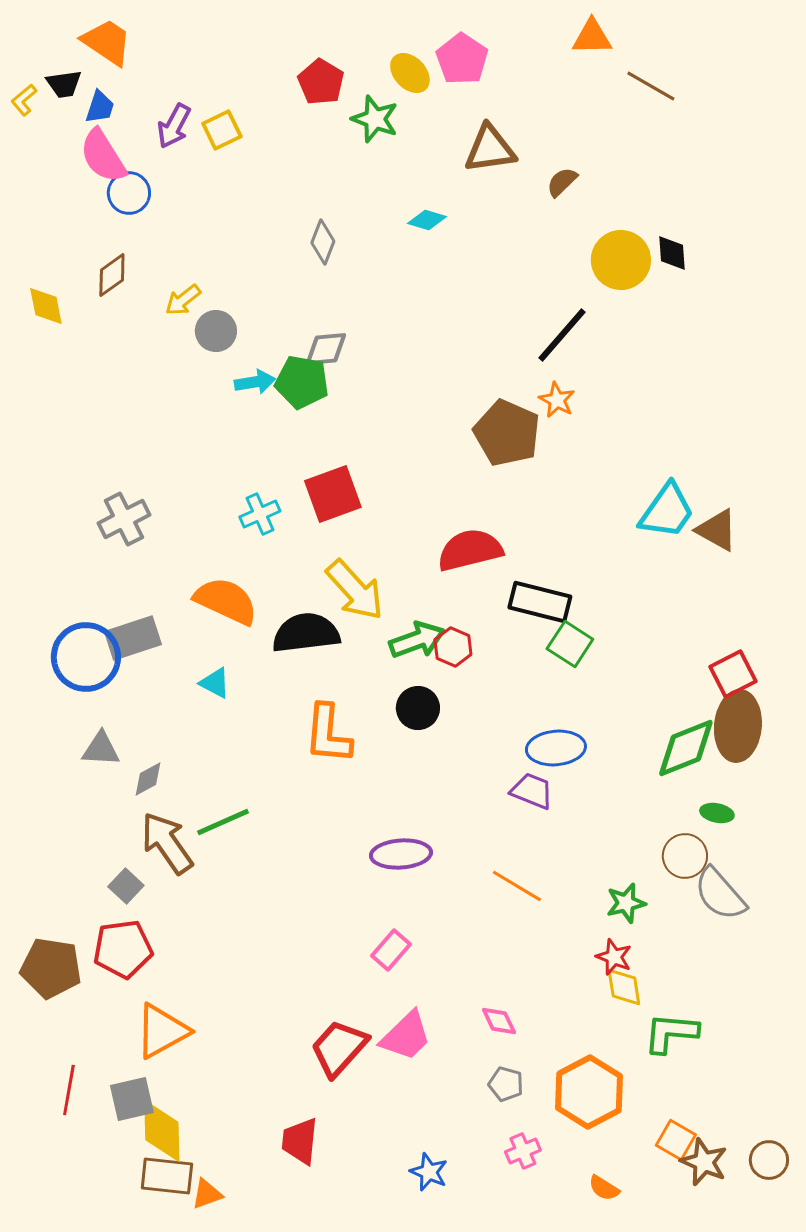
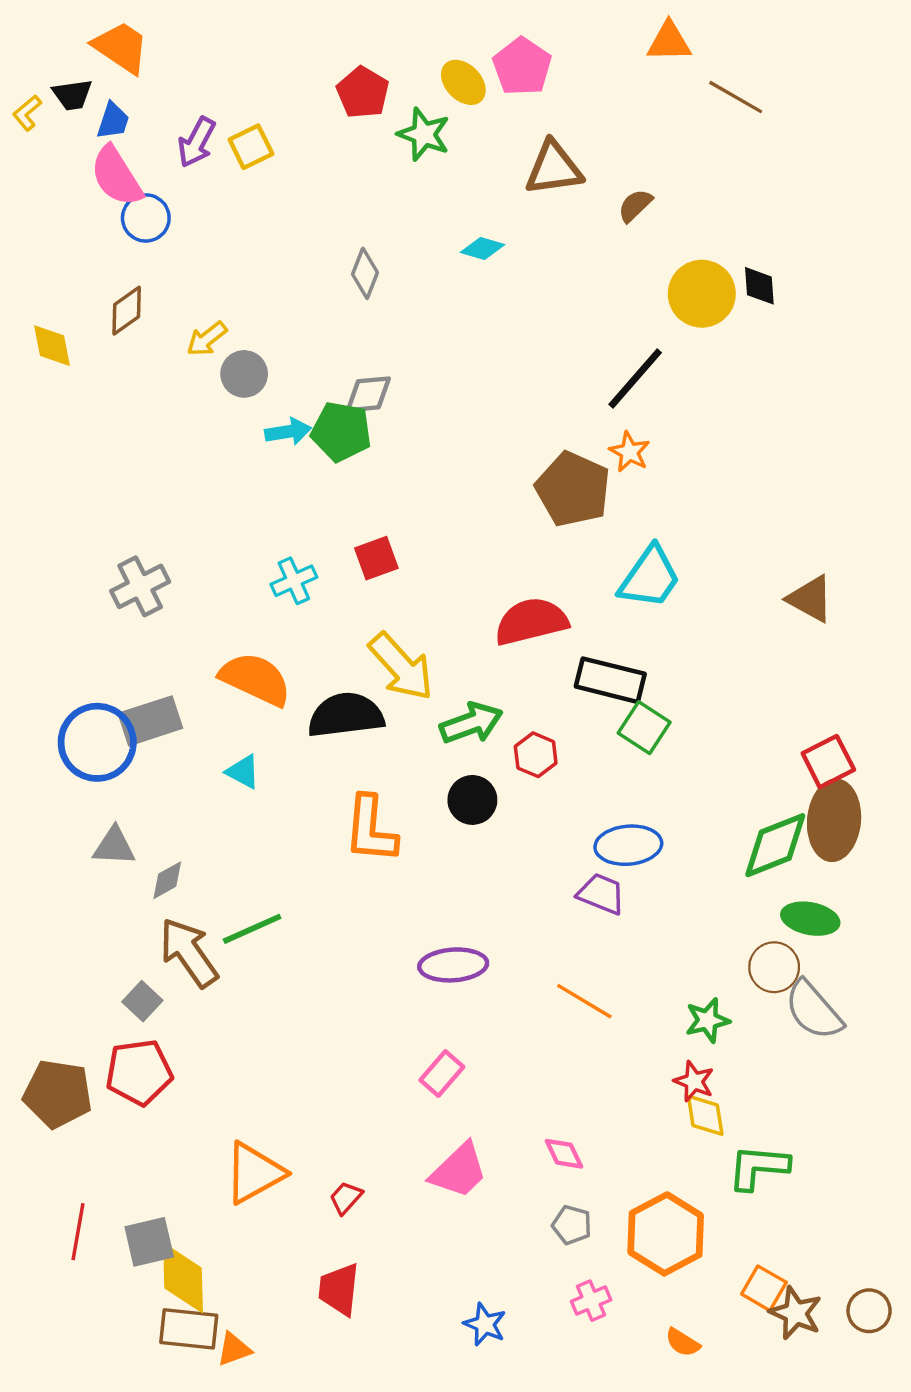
red square: (333, 494) -> (376, 558), size x0.7
cyan trapezoid: (667, 511) -> (650, 577), moved
red hexagon: (453, 647) -> (536, 755), moved
green ellipse: (717, 813) -> (810, 919), size x1.5
orange triangle: (162, 1031) -> (254, 1173), moved
red trapezoid: (339, 1048) -> (346, 1198), moved, size x0.5

